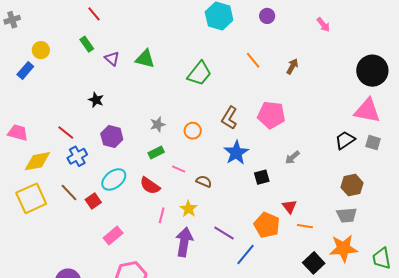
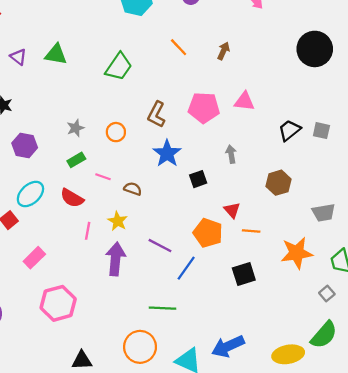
pink triangle: (367, 111) -> (244, 101), moved, size x0.7
gray arrow: (292, 157) -> (231, 154), turned 126
brown hexagon: (352, 185) -> (278, 183), moved
gray trapezoid: (347, 215) -> (324, 213), moved
black square: (314, 263) -> (244, 274), moved, turned 30

